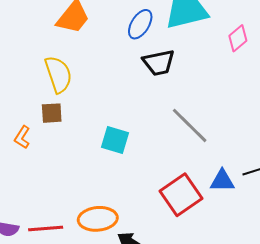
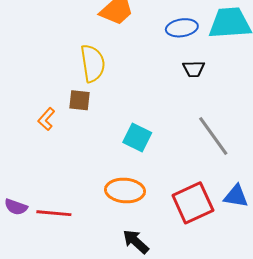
blue ellipse: (140, 24) -> (182, 28), turned 40
black trapezoid: (159, 63) -> (194, 69), size x0.7
orange ellipse: (98, 219) -> (125, 191), moved

